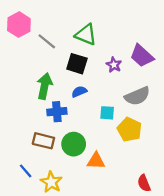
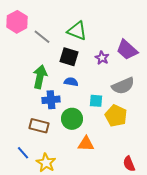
blue semicircle: (79, 92) -> (71, 82), turned 32
green circle: (74, 144) -> (72, 119), moved

